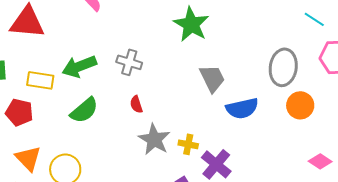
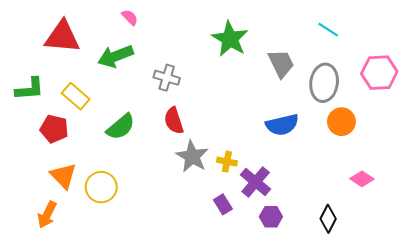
cyan line: (314, 19) -> (328, 30), moved
green arrow: (79, 66) -> (116, 56), moved
gray trapezoid: (212, 78) -> (281, 63), moved
yellow rectangle: (40, 80) -> (76, 96), turned 32
red semicircle: (136, 104) -> (174, 121), size x1.5

